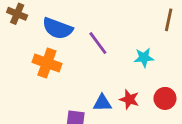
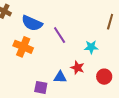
red star: (129, 99) -> (77, 68), moved

